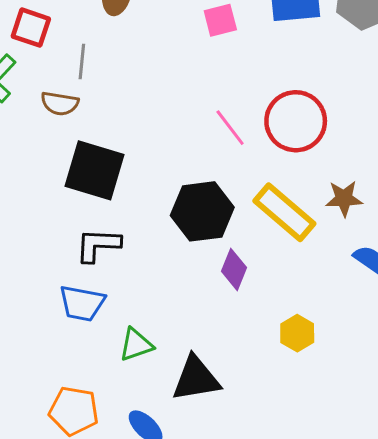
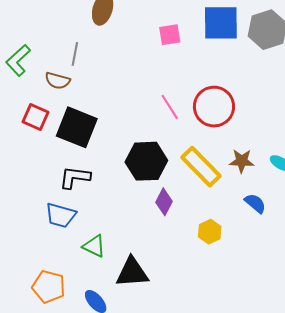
red square: (31, 28) -> (36, 117), moved
yellow hexagon: (297, 333) -> (210, 232), moved
green triangle: (136, 345) -> (94, 246), turned 40

